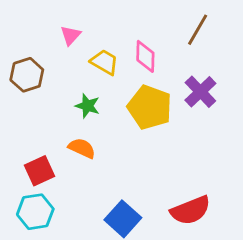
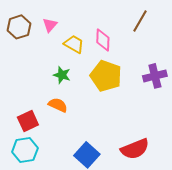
brown hexagon: (27, 75) -> (19, 27), moved
purple cross: (200, 92) -> (155, 76), moved, turned 30

